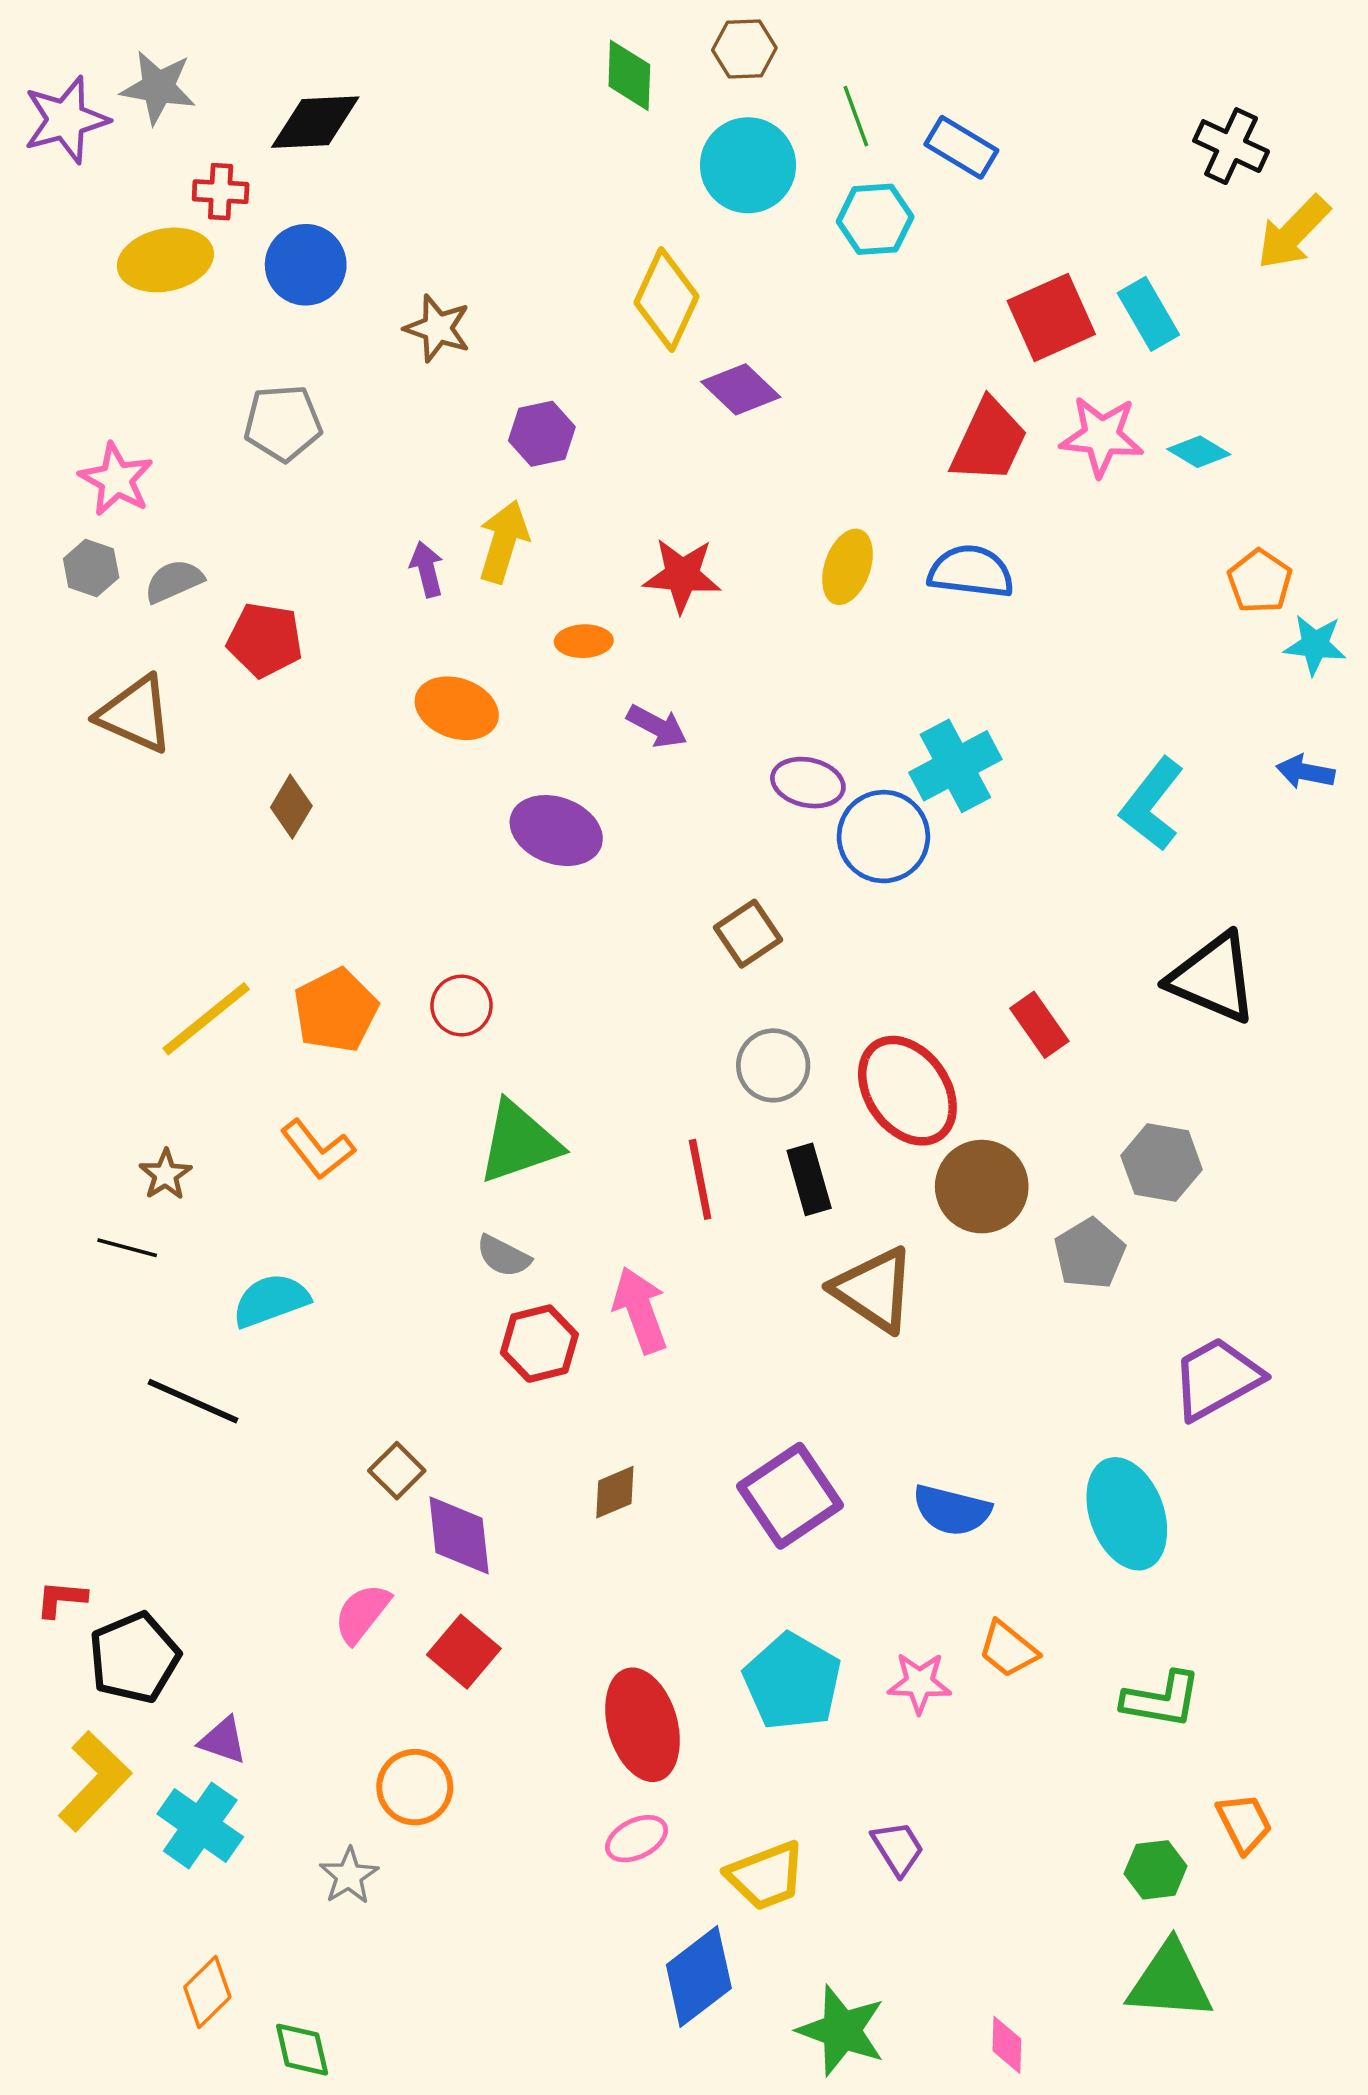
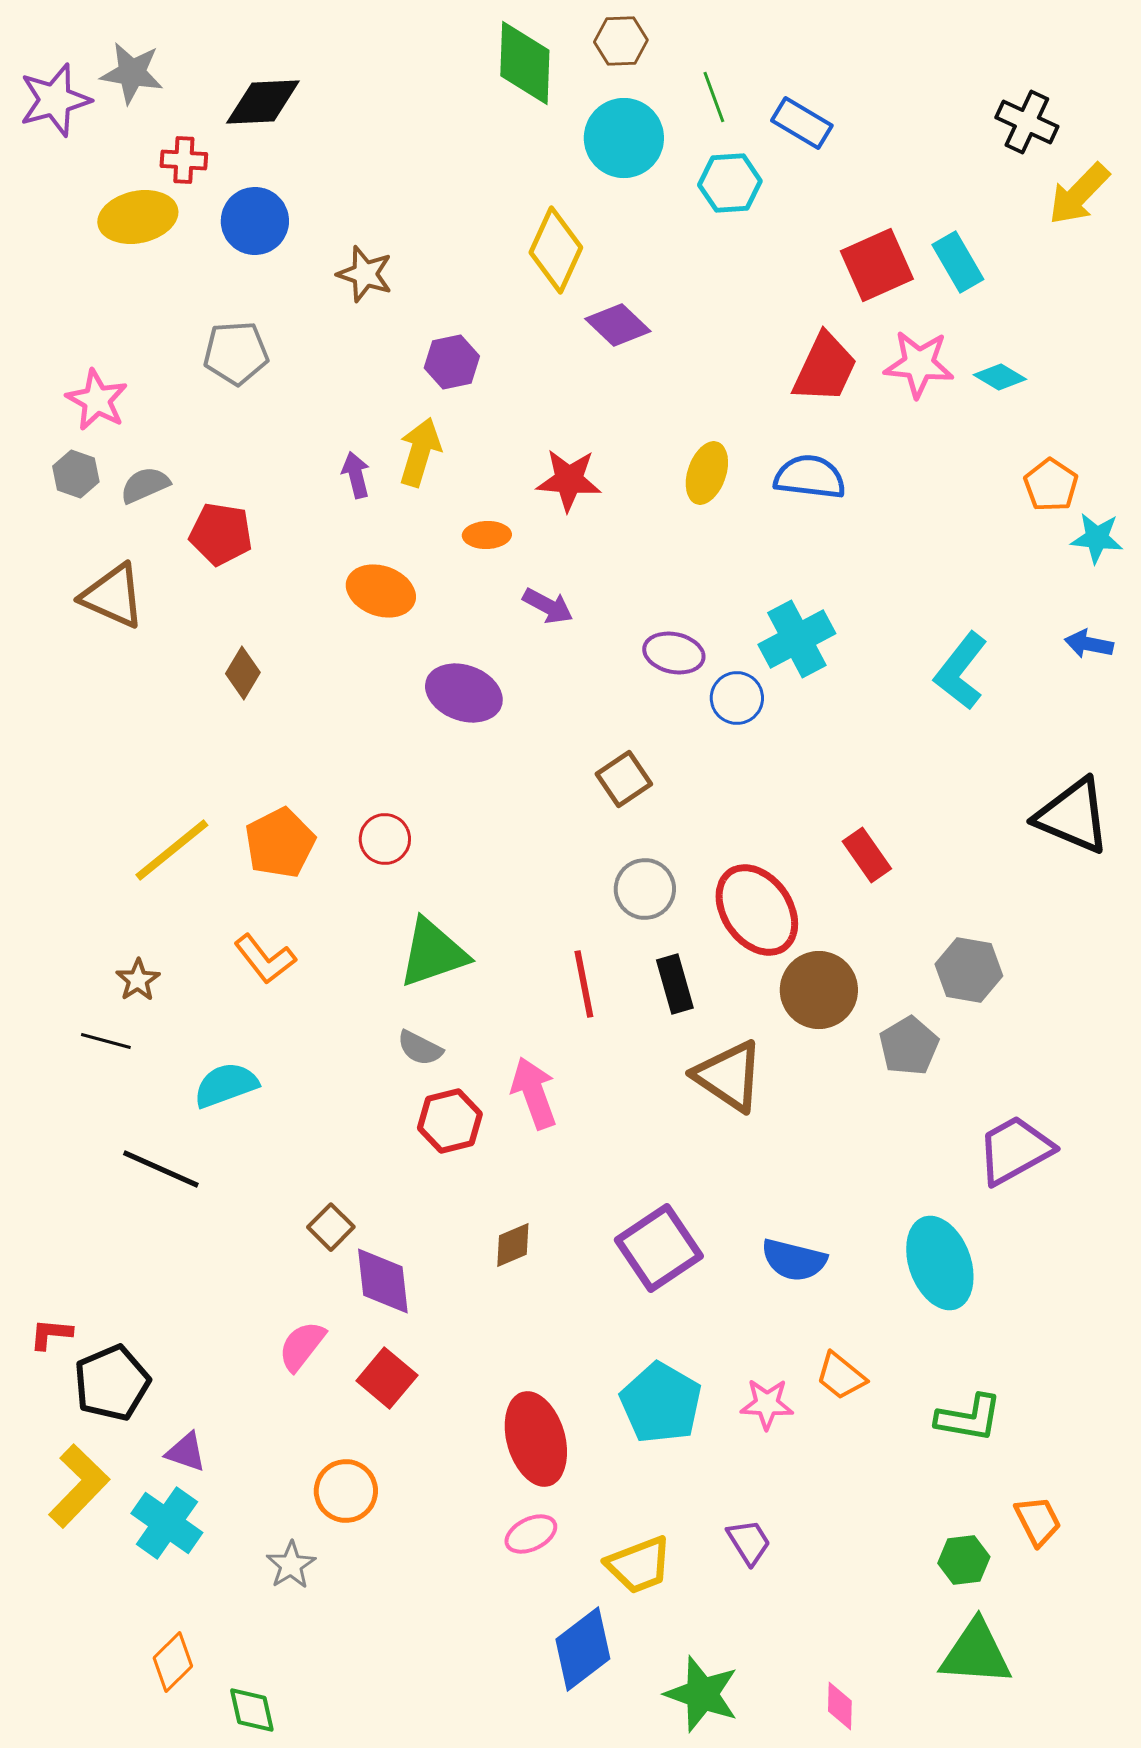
green diamond: (629, 75) -> (525, 63), size x1.4
blue circle: (883, 837) -> (737, 698), size x0.7
black triangle: (1213, 978) -> (1073, 816), moved

